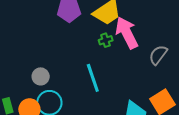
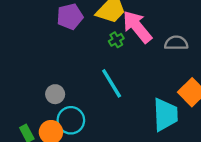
gray semicircle: (158, 55) -> (176, 43), turned 65

